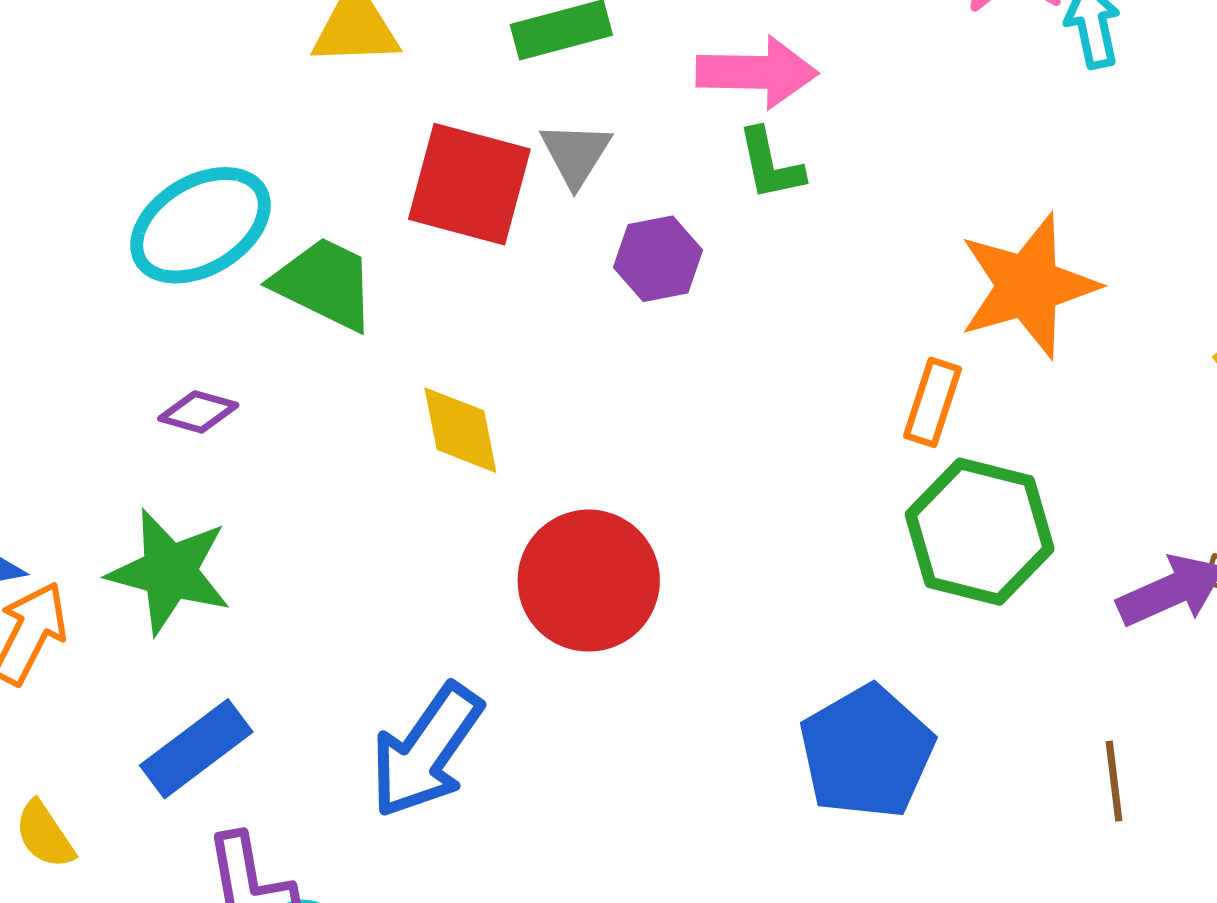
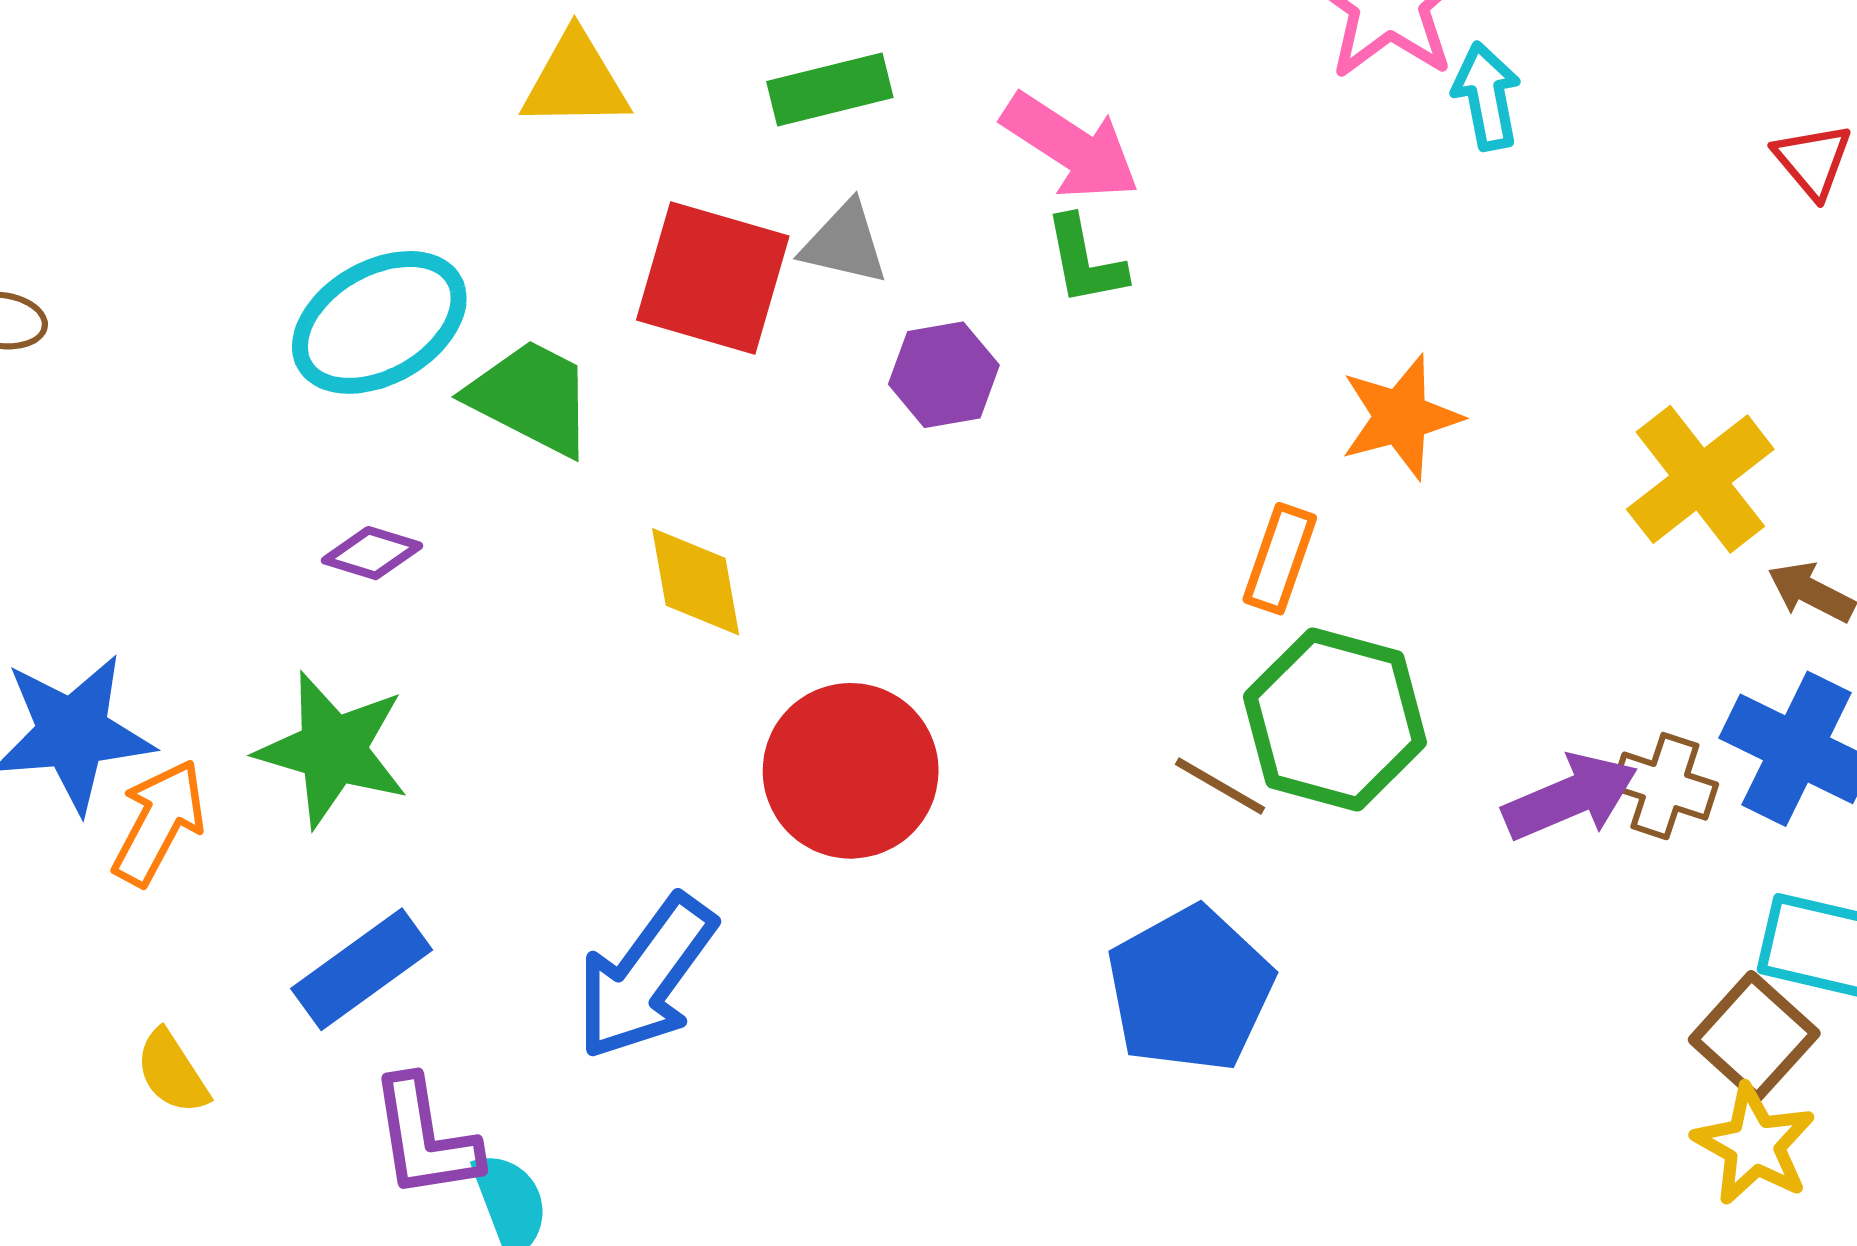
pink arrow: (757, 72) -> (1071, 147), turned 31
gray triangle: (576, 154) -> (845, 243), turned -50
orange star: (1028, 286) -> (1401, 417), size x0.7
brown line: (1114, 781) -> (1220, 786), moved, turned -54

